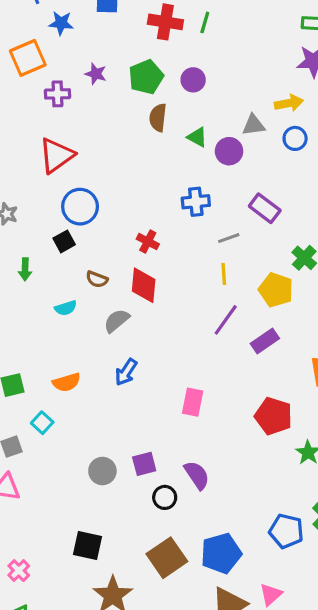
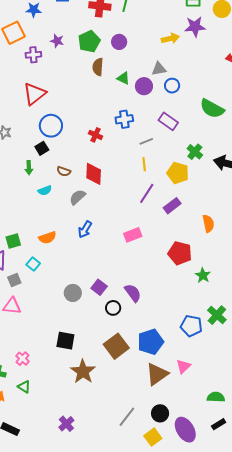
yellow arrow: (289, 103) -> (170, 38), moved
blue circle: (295, 138) -> (172, 86), moved
red cross: (148, 241) -> (96, 135), moved
green arrow: (25, 269) -> (29, 168), moved
pink rectangle: (193, 402) -> (133, 235), moved, turned 60
purple square: (144, 464) -> (99, 287), turned -35

